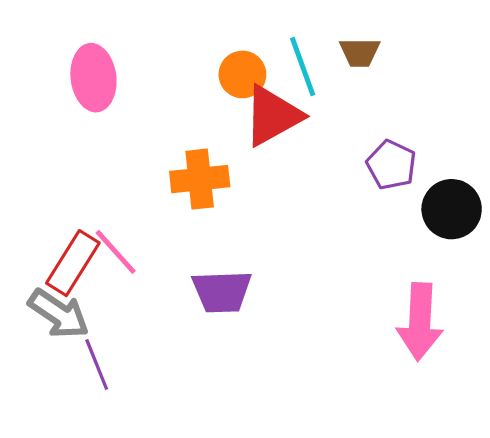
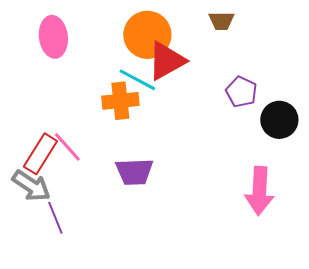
cyan line: (303, 67) -> (137, 80), moved, turned -42
orange circle: (242, 74) -> (147, 35), size x1.6

